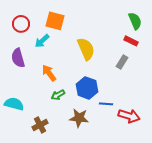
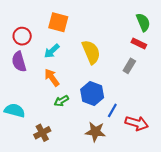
red circle: (21, 24) -> (22, 36), moved
cyan arrow: (42, 41) -> (52, 51), moved
blue line: (106, 104) -> (112, 110), turned -64
brown star: (79, 118) -> (95, 132), moved

